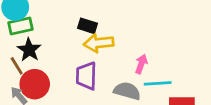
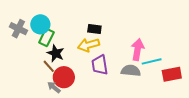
green rectangle: (20, 26) -> (46, 37), turned -42
yellow arrow: (99, 43) -> (89, 45), moved
pink arrow: (141, 64) -> (138, 50), size x1.5

